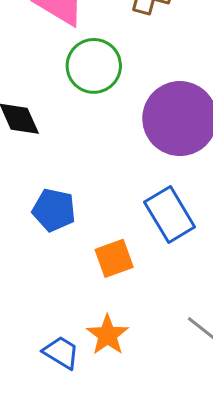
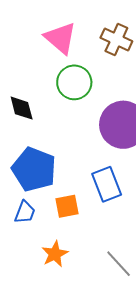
blue pentagon: (54, 210) -> (34, 169), size x1.6
blue trapezoid: (61, 352) -> (25, 212), moved, turned 70

